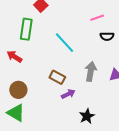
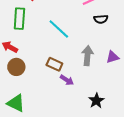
brown circle: (18, 90) -> (16, 67), moved
purple arrow: (68, 94) -> (67, 80), turned 64
black star: (87, 116) -> (96, 101), moved

